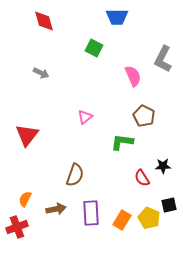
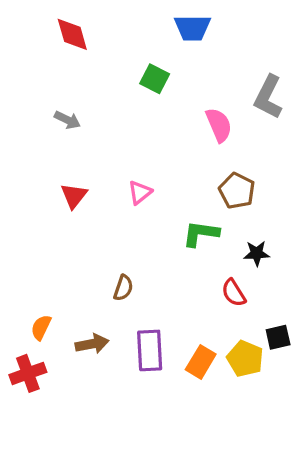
red triangle: (27, 135) -> (74, 196), moved, size x0.7
black star: (163, 166) -> (257, 253), moved
brown semicircle: (75, 175) -> (123, 288), size x0.7

